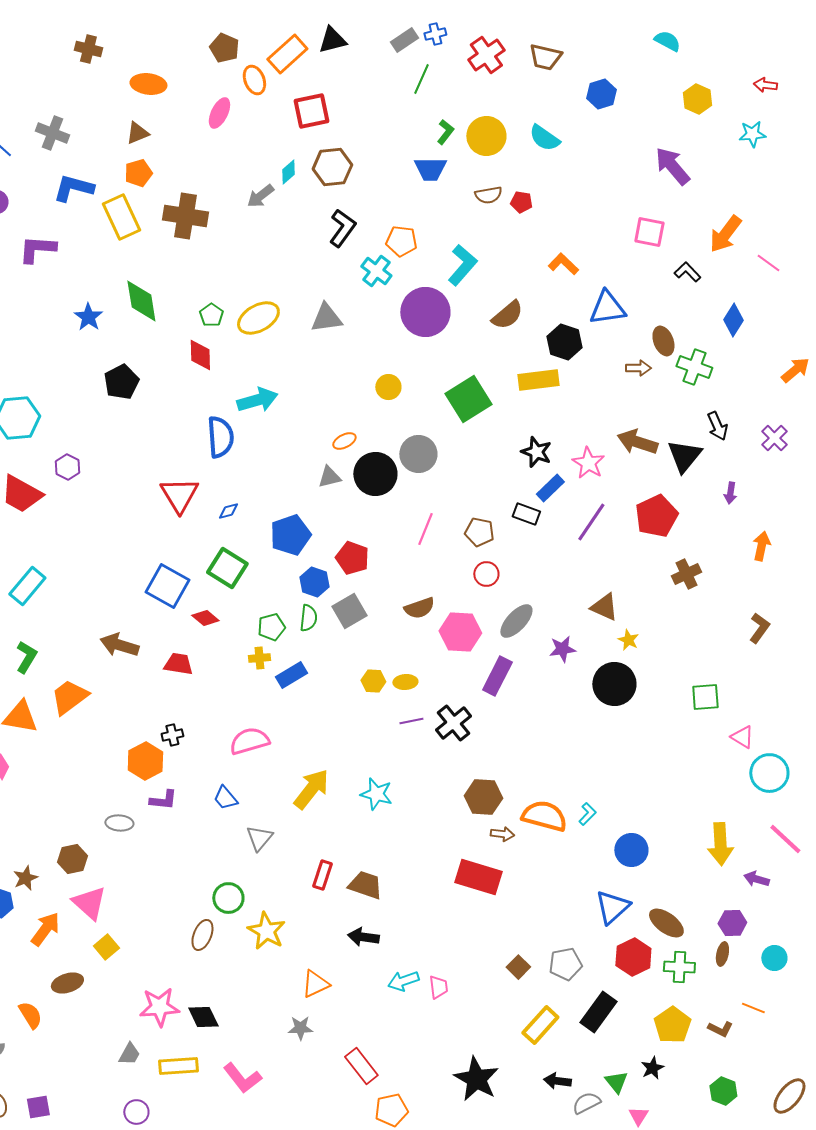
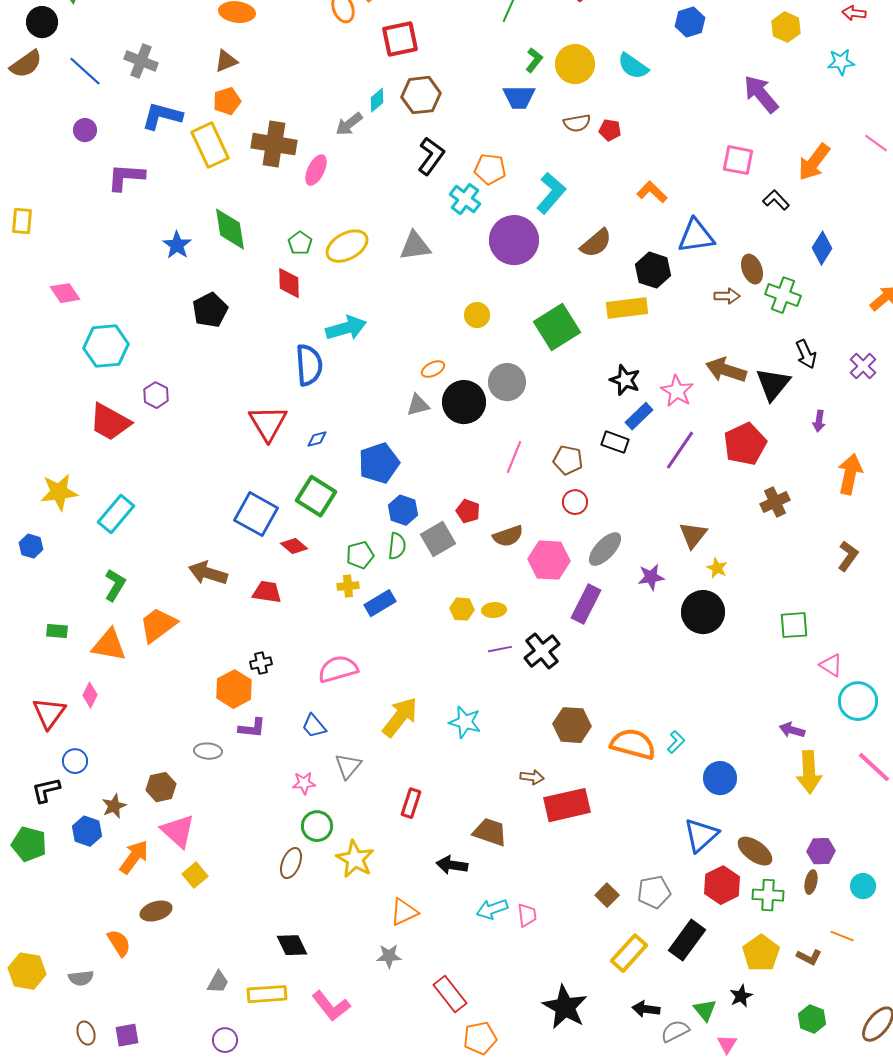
pink ellipse: (219, 113) -> (316, 170), moved
pink line: (768, 263) -> (876, 143), moved
orange arrow: (761, 546) -> (850, 474), size x1.4
red pentagon: (352, 558) -> (468, 511), moved, size x0.7
brown triangle: (604, 607) -> (693, 535), turned 44
brown arrow: (502, 834) -> (532, 777), moved
red rectangle: (478, 877) -> (567, 805), turned -30
purple arrow: (756, 879) -> (792, 730), moved
brown trapezoid: (365, 885) -> (490, 832), moved
pink star: (159, 1007) -> (304, 783), moved, size x0.6

